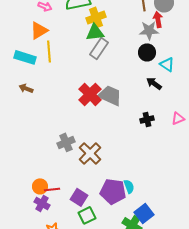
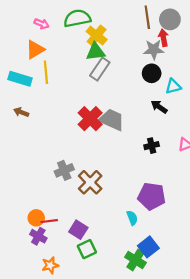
yellow cross: (96, 17) -> (97, 36), turned -30
cyan triangle: (167, 64) -> (173, 86), turned -49
purple pentagon: (113, 191) -> (152, 196), moved

